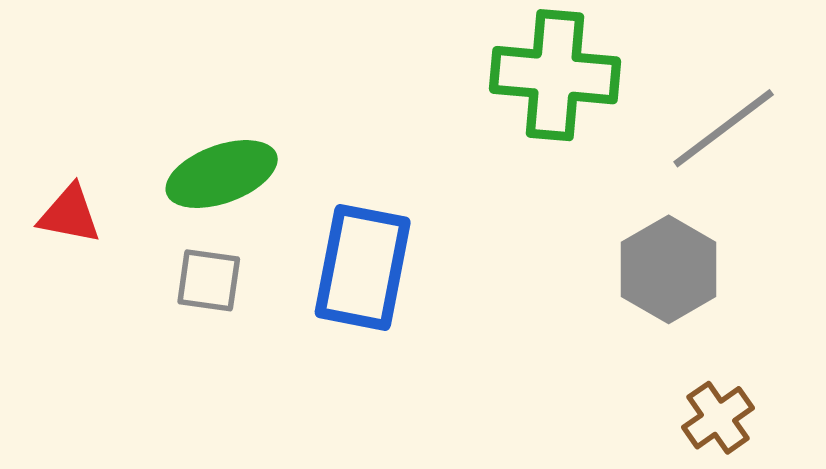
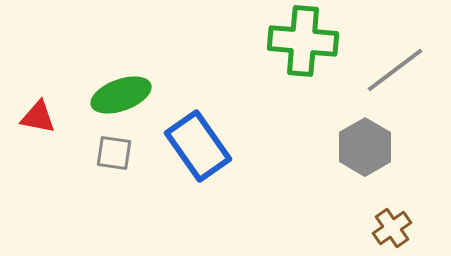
blue rectangle: (363, 267) -> (198, 146), turned -46

